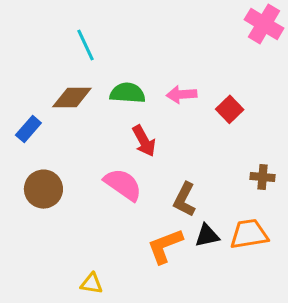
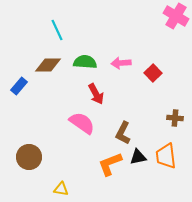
brown circle: (43, 189) -> (29, 157), moved
orange trapezoid: (249, 234) -> (166, 156), turned -88

